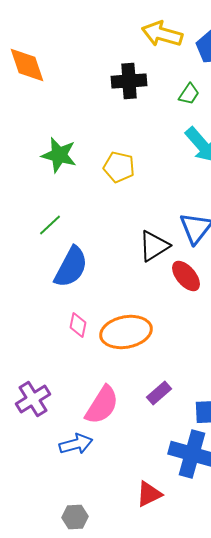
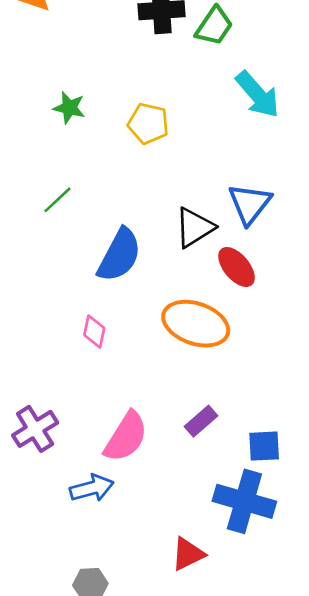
green trapezoid: (189, 94) -> (214, 26), moved, size x1.4
green star: (59, 155) -> (69, 108), size x0.7
blue semicircle: (71, 267) -> (119, 255), moved
orange ellipse: (126, 332) -> (196, 324), moved, turned 30

